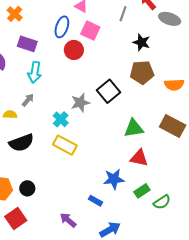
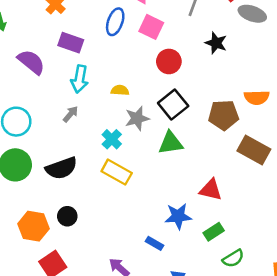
red circle: (74, 50) -> (169, 61), moved
brown pentagon: (142, 72) -> (224, 115), moved
yellow semicircle: (10, 115) -> (120, 90), moved
green triangle: (134, 128) -> (171, 143), moved
black circle: (27, 188) -> (67, 216), moved
green semicircle: (162, 202) -> (233, 258), moved

